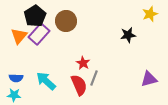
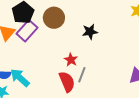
black star: (128, 35) -> (90, 32), moved
cyan arrow: (46, 81) -> (20, 78), moved

